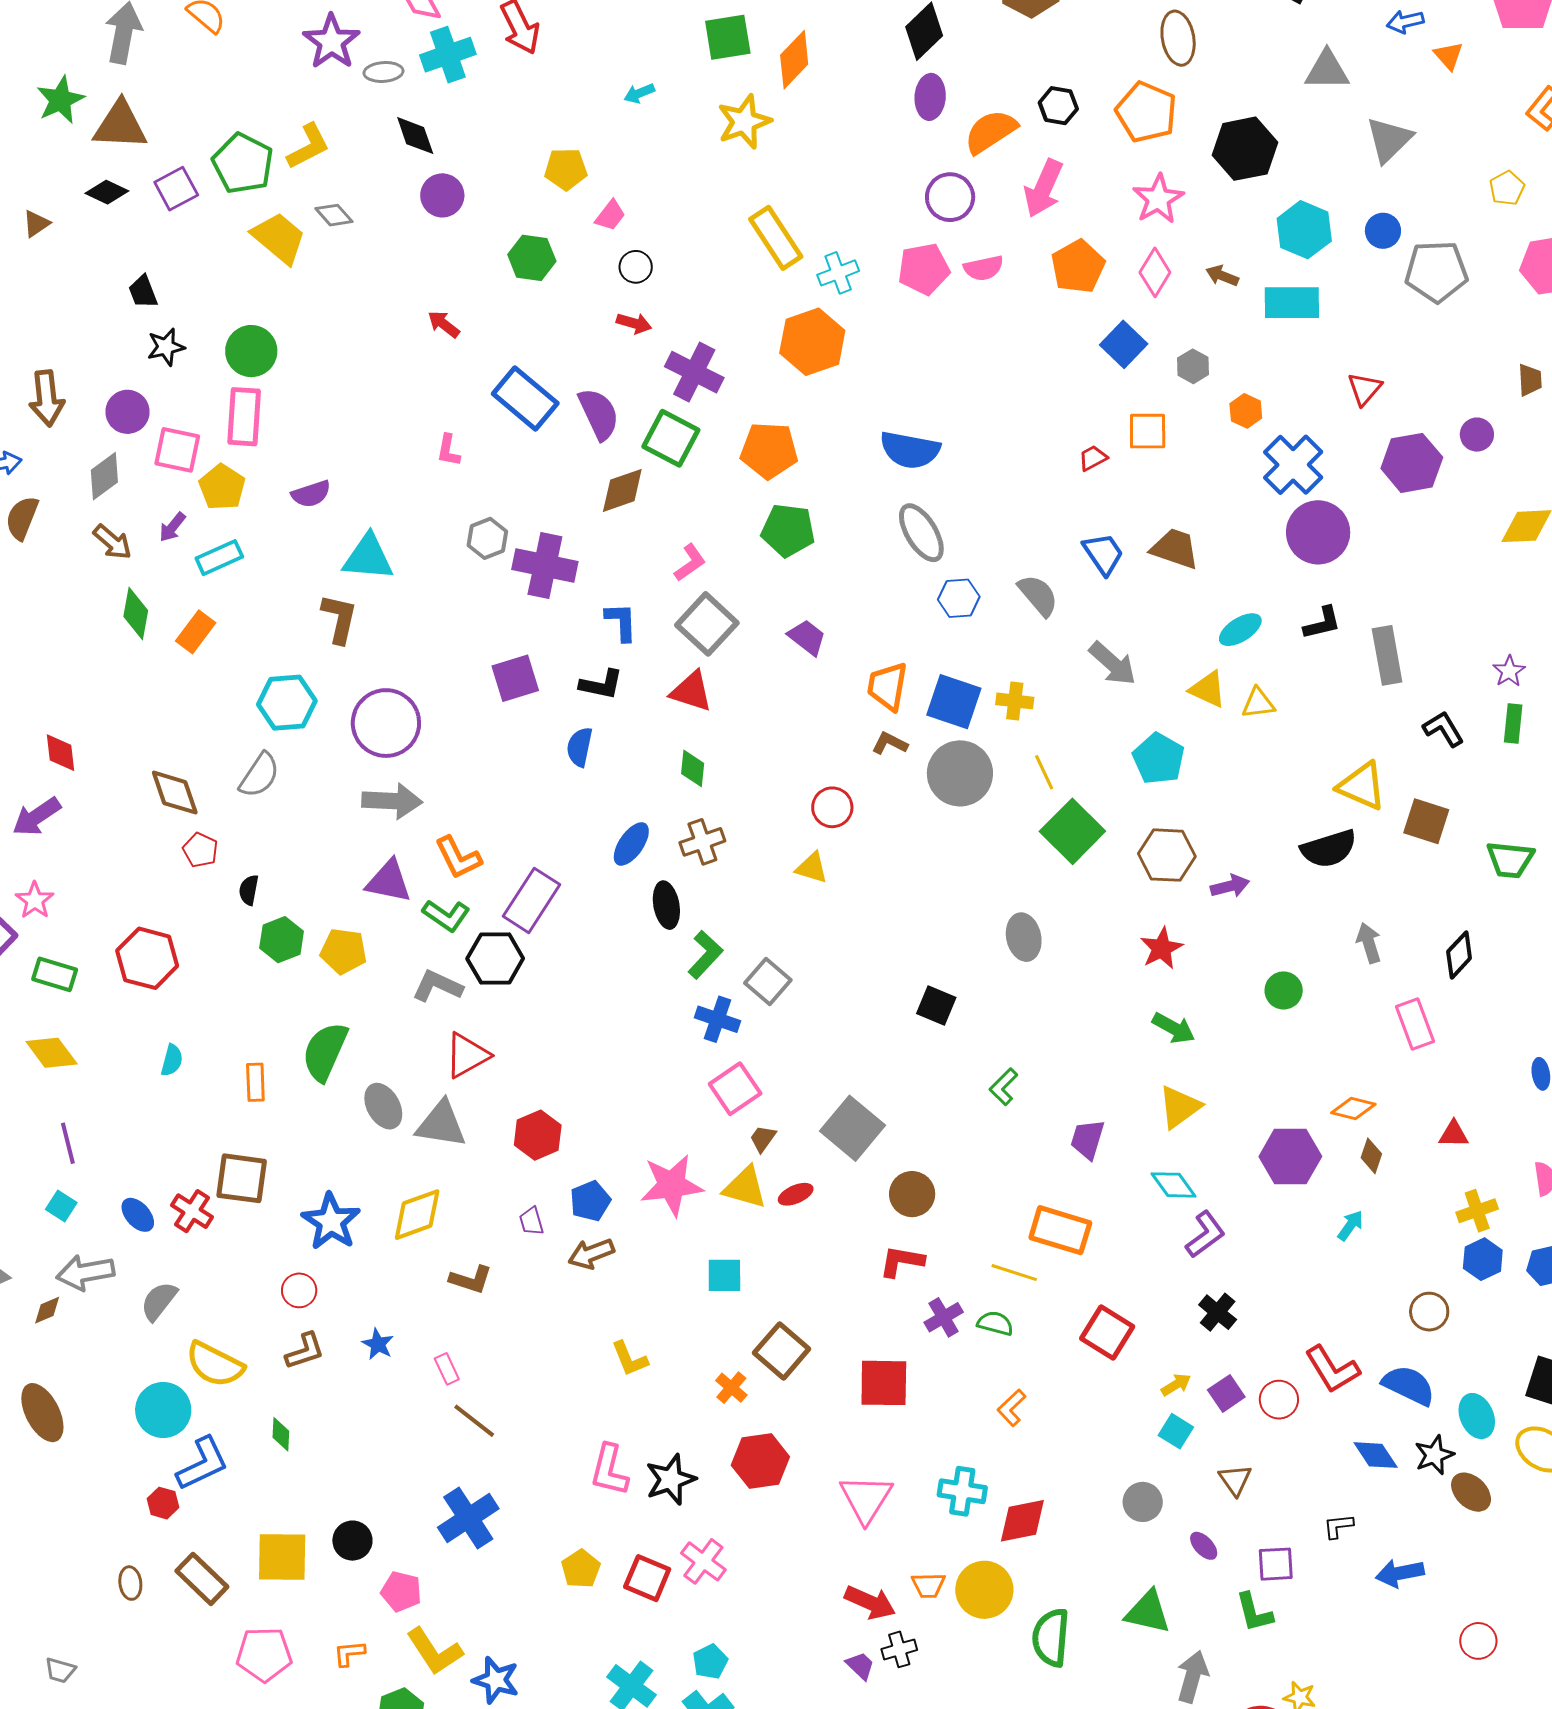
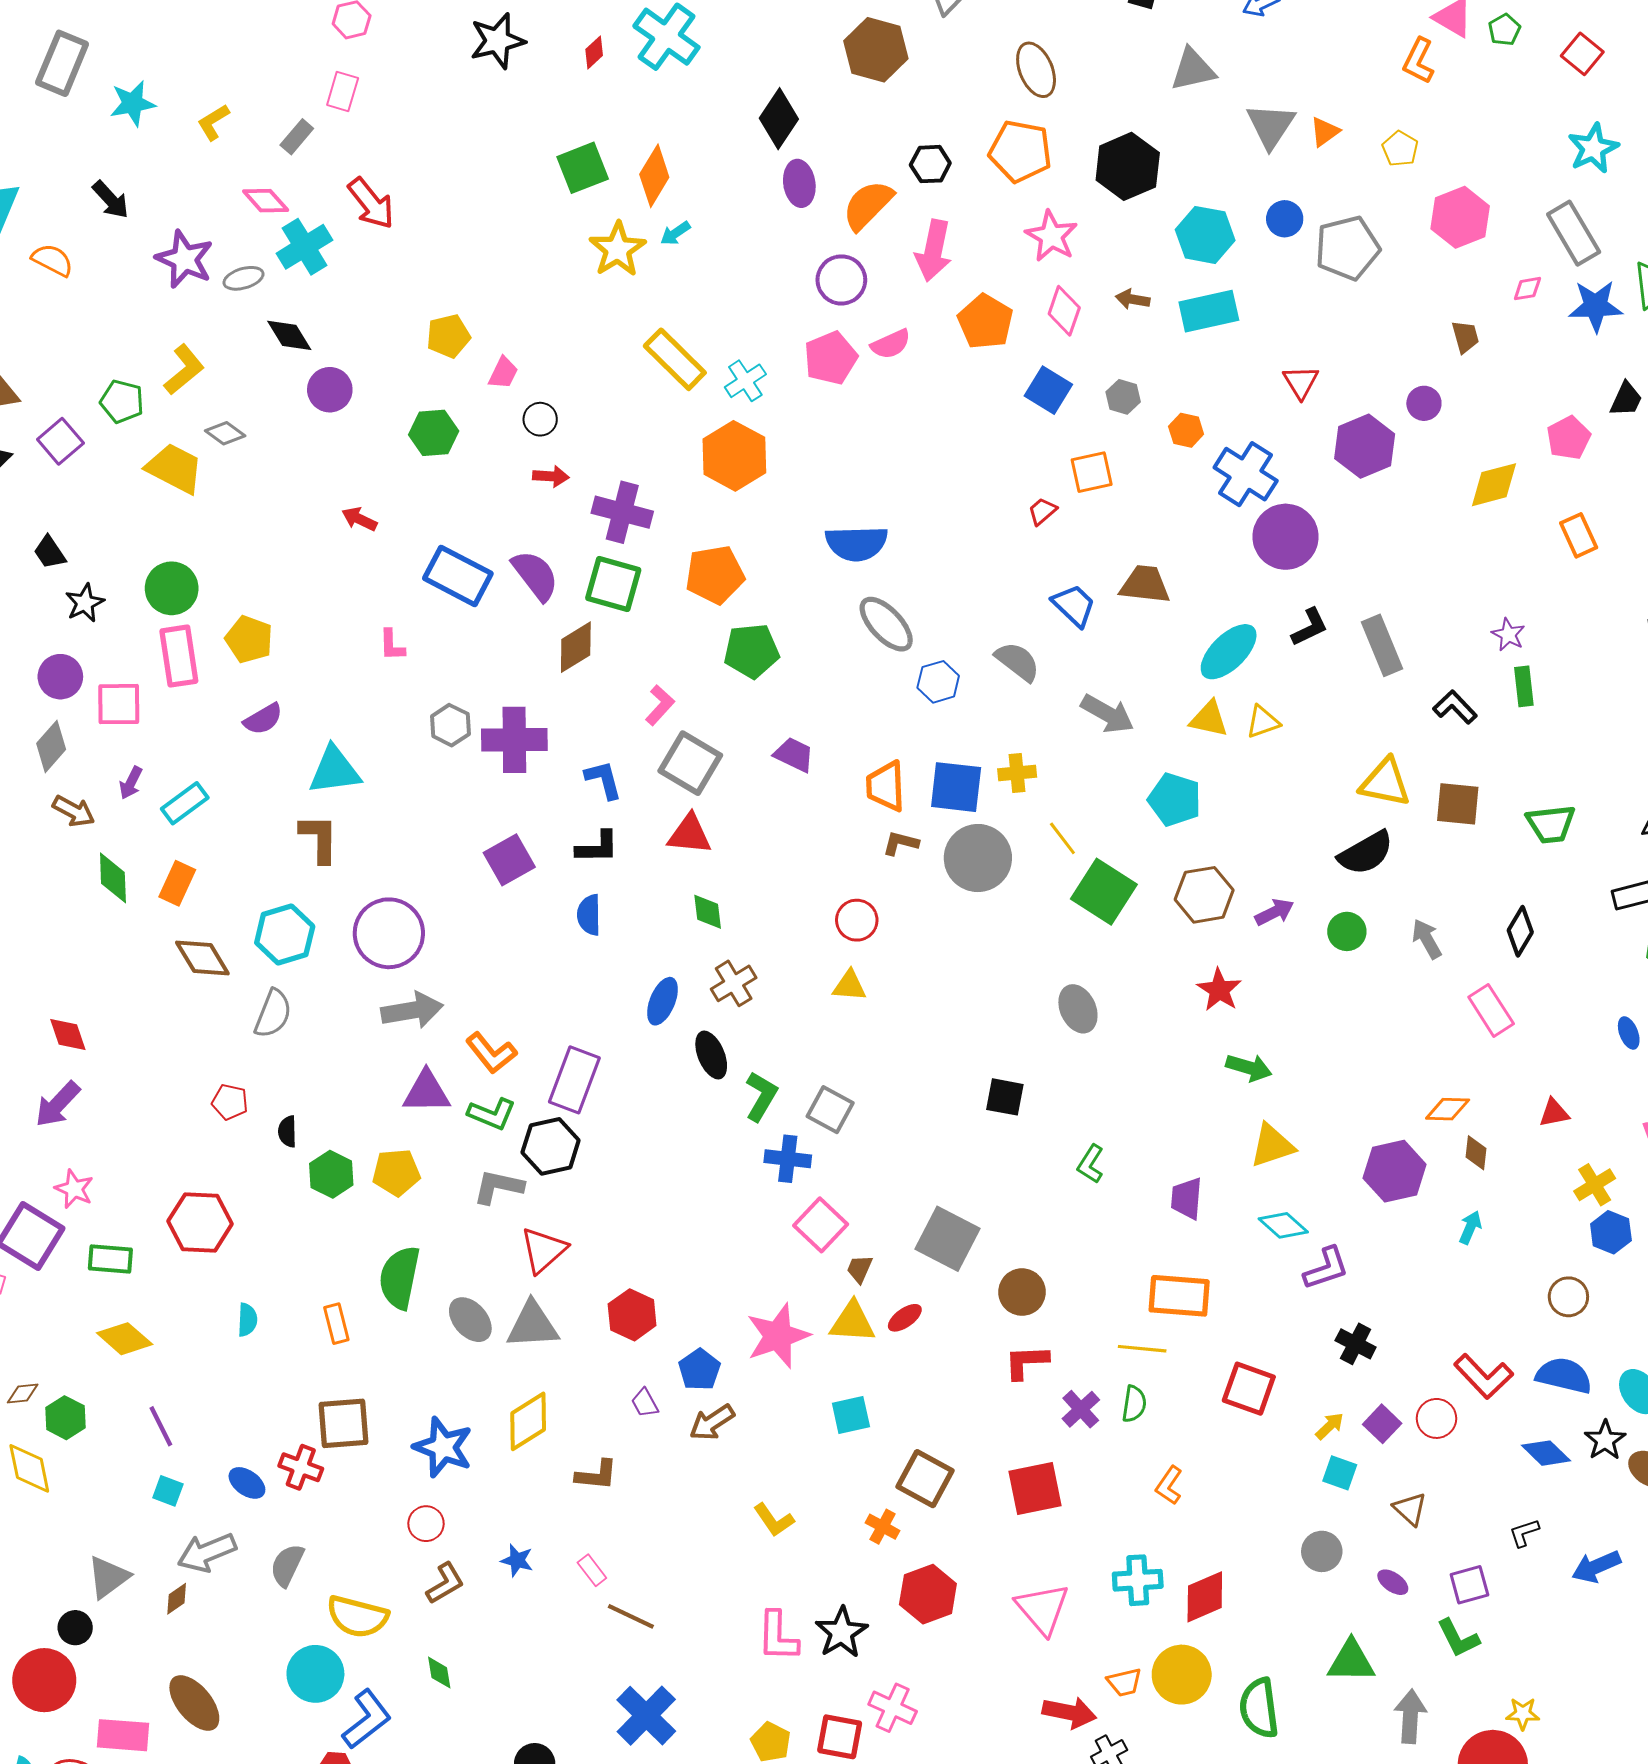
orange triangle: (1449, 56) -> (1325, 132), moved, turned 48
cyan arrow: (639, 93) -> (675, 233), moved
green pentagon: (243, 164) -> (122, 401), size x0.7
yellow pentagon: (222, 487) -> (249, 639), moved
cyan ellipse: (1240, 630) -> (1229, 652), size x1.4
brown diamond: (175, 793) -> (202, 958), moved
green circle: (1284, 990) -> (1347, 931), moved
yellow triangle: (1180, 1107) -> (1272, 1146), turned 30
purple L-shape: (1205, 1234) -> (1326, 1268), turned 30
green semicircle: (995, 1323) -> (1134, 1404), turned 96

